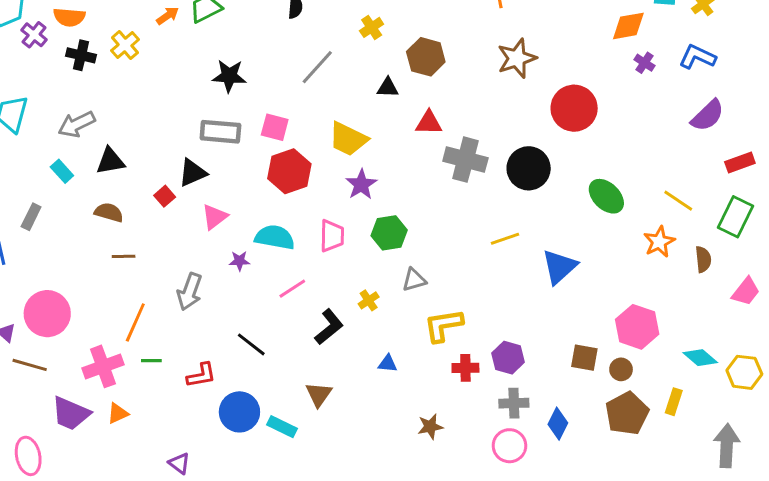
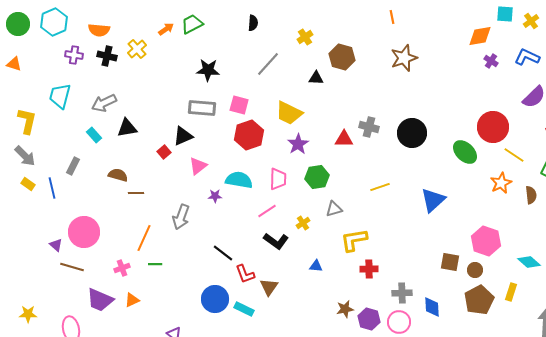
purple cross: (34, 35) -> (74, 55), moved, turned -30
red circle: (574, 108) -> (493, 127), moved
red triangle: (429, 123) -> (344, 139), moved
gray cross: (465, 160) -> (369, 127), size x0.7
brown semicircle: (109, 212) -> (118, 175), moved
yellow line: (505, 239) -> (380, 187), moved
pink line: (292, 289) -> (267, 211), moved
black L-shape: (329, 327) -> (276, 241), turned 75
purple hexagon: (508, 358) -> (369, 319), moved
pink cross: (103, 366) -> (122, 268), size x0.6
red L-shape: (201, 375) -> (245, 274), moved, turned 80
blue diamond: (558, 424) -> (432, 307), turned -30

